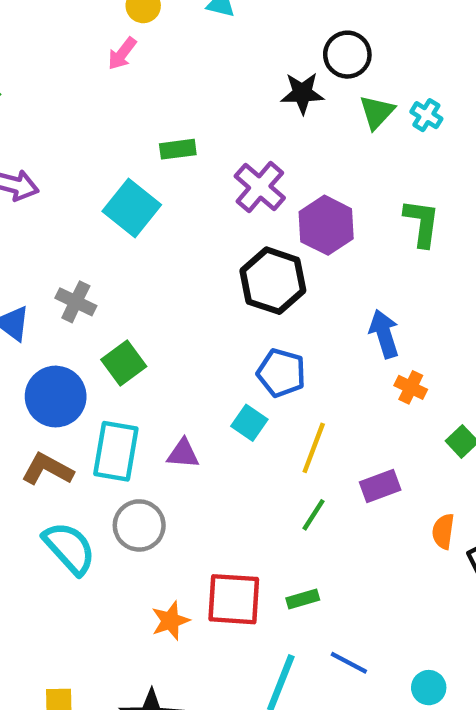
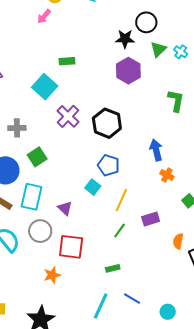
purple cross: (260, 187) -> (68, 116), moved
purple hexagon: (326, 225) -> (128, 71), moved
gray cross: (76, 302) -> (17, 128), turned -30
purple triangle: (183, 454) -> (65, 208), moved, turned 35
red square: (234, 599) -> (71, 247), moved

